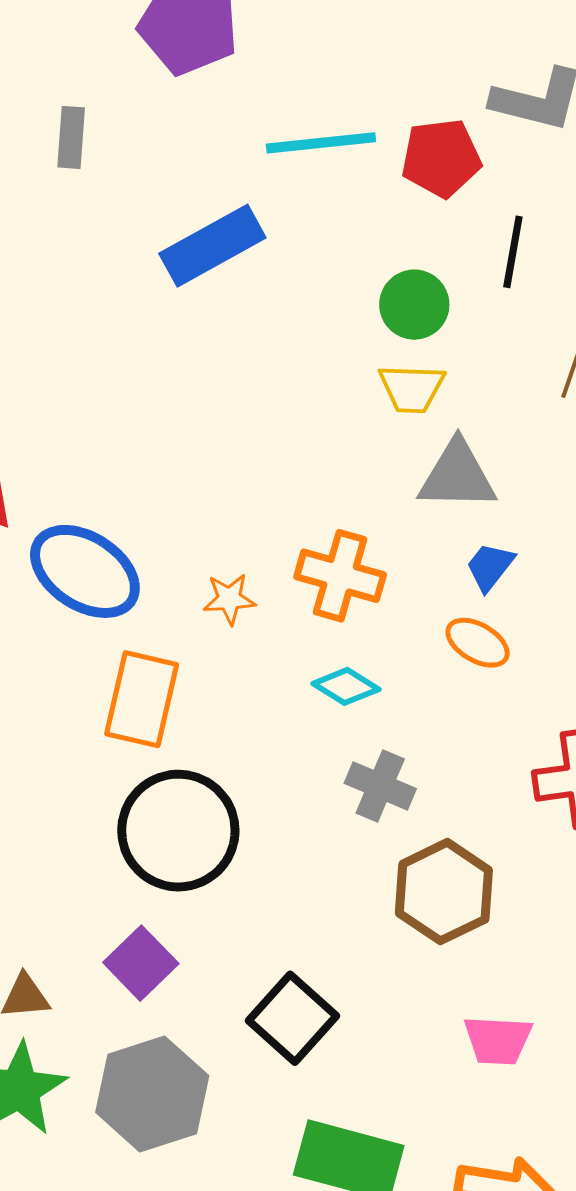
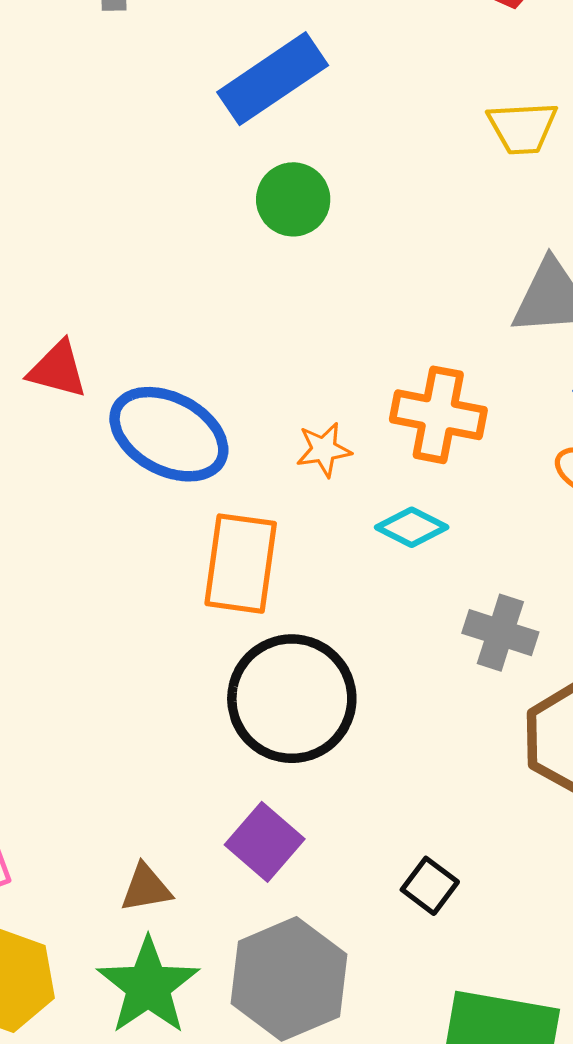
green circle: (414, 305) -> (293, 199), moved
yellow trapezoid: (412, 388) -> (522, 128), moved
cyan diamond: (346, 686) -> (412, 527), moved
black square: (293, 1018) -> (430, 886), size x0.6

